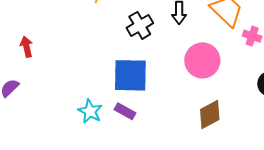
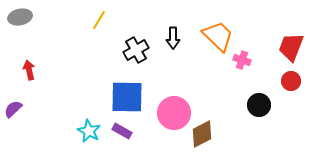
pink circle: (202, 60) -> (174, 113), moved

